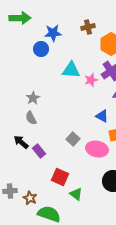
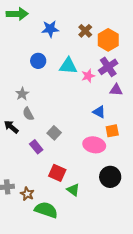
brown cross: (88, 27) -> (85, 31), moved, turned -32
blue circle: (41, 49) -> (38, 61), moved
gray star: (33, 98) -> (22, 94), moved
gray square: (73, 139) -> (54, 133), moved
black arrow: (21, 142) -> (11, 127), moved

